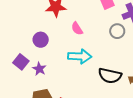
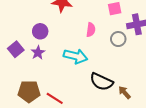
pink semicircle: (77, 29) -> (91, 30), moved, turned -152
purple star: (39, 69) -> (38, 53), moved

